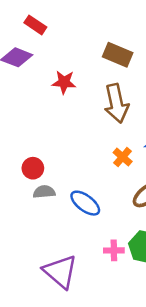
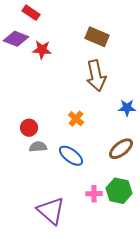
red star: (64, 82) -> (42, 50), moved
orange cross: (123, 157) -> (76, 119), moved

